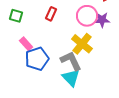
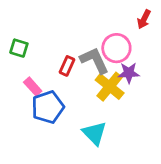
red rectangle: (51, 14) -> (67, 66), moved
purple star: (102, 20) -> (129, 73), moved
gray L-shape: (71, 61) -> (94, 60), moved

